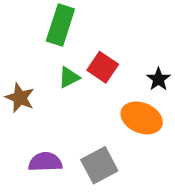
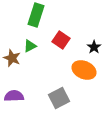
green triangle: (69, 77) -> (30, 46), moved
purple semicircle: (45, 162) -> (14, 96), moved

